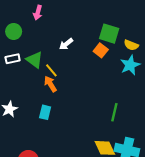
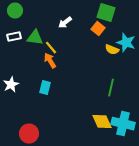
yellow semicircle: (131, 45) -> (112, 50), moved
green triangle: (35, 60) -> (35, 38), turned -30
cyan star: (130, 65) -> (126, 43), turned -30

